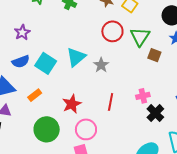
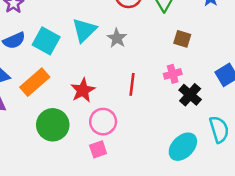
brown square: (154, 55) -> (182, 39), moved
orange rectangle: (35, 95) -> (35, 82), size x1.6

